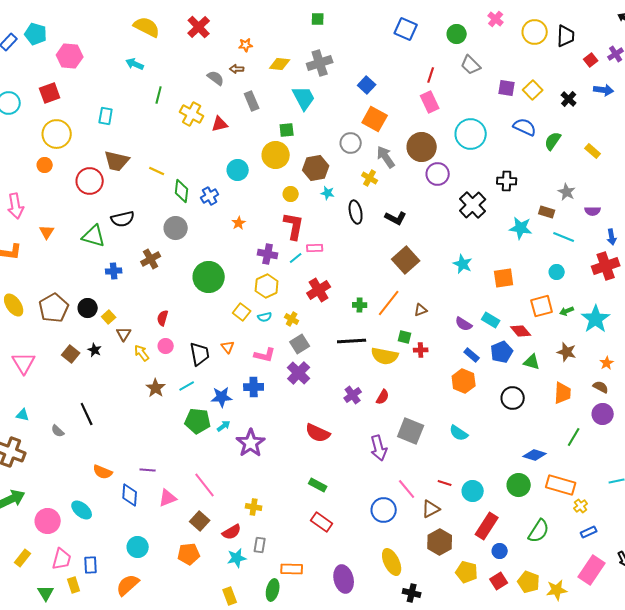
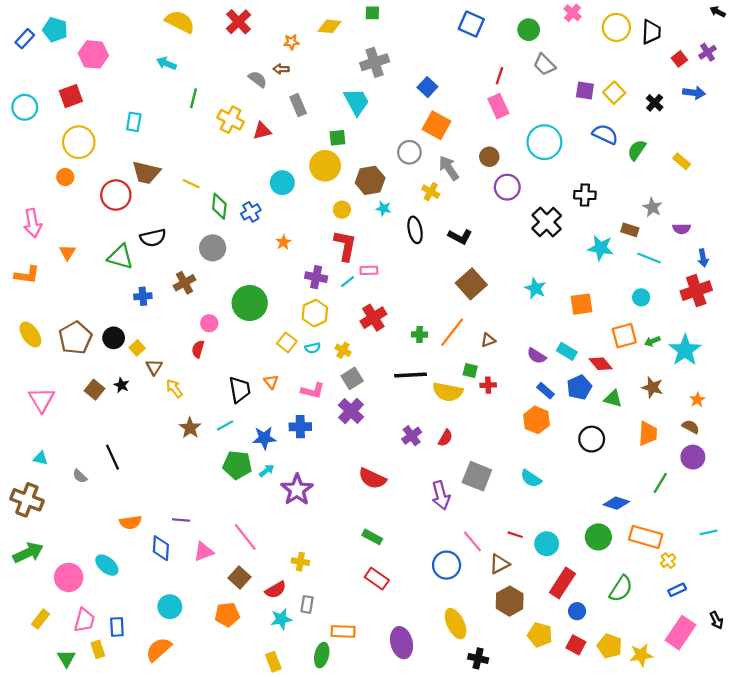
yellow diamond: (280, 64) -> (330, 26), moved
brown circle: (422, 147) -> (489, 157), size x0.6
pink circle: (166, 346) -> (209, 323), moved
orange semicircle: (103, 472) -> (130, 522), turned -30
red square: (499, 581) -> (576, 645), turned -30

